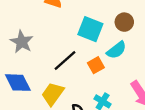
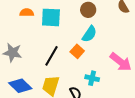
cyan square: (90, 29) -> (51, 17), moved

